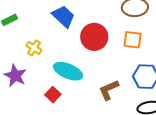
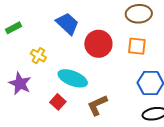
brown L-shape: (109, 90) -> (97, 105), moved

